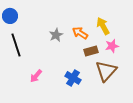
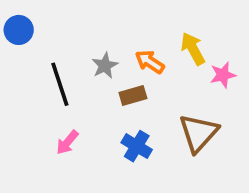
black line: (16, 45) -> (60, 84), moved
pink star: (112, 46) -> (223, 75), moved
brown rectangle: (91, 51) -> (133, 96), moved

